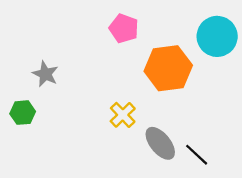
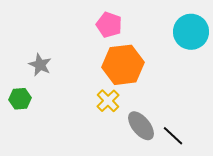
orange hexagon: (168, 68) -> (123, 65), moved

